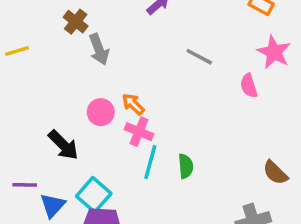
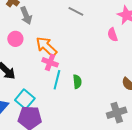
gray line: (199, 57) -> (76, 11), moved
orange arrow: (133, 104) -> (46, 47), size x1.6
pink circle: (101, 112) -> (15, 39), moved

